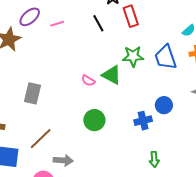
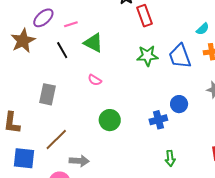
black line: (98, 23) -> (62, 50), moved
green triangle: (112, 75) -> (93, 43), moved
pink semicircle: (88, 81) -> (95, 80), moved

